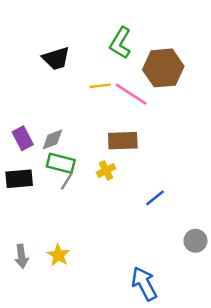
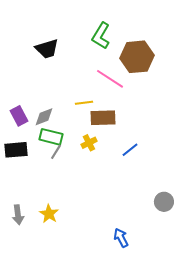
yellow line: (100, 86) -> (84, 103), moved
blue line: (155, 198) -> (130, 150), moved
blue arrow: (144, 284) -> (121, 238), size x0.7

